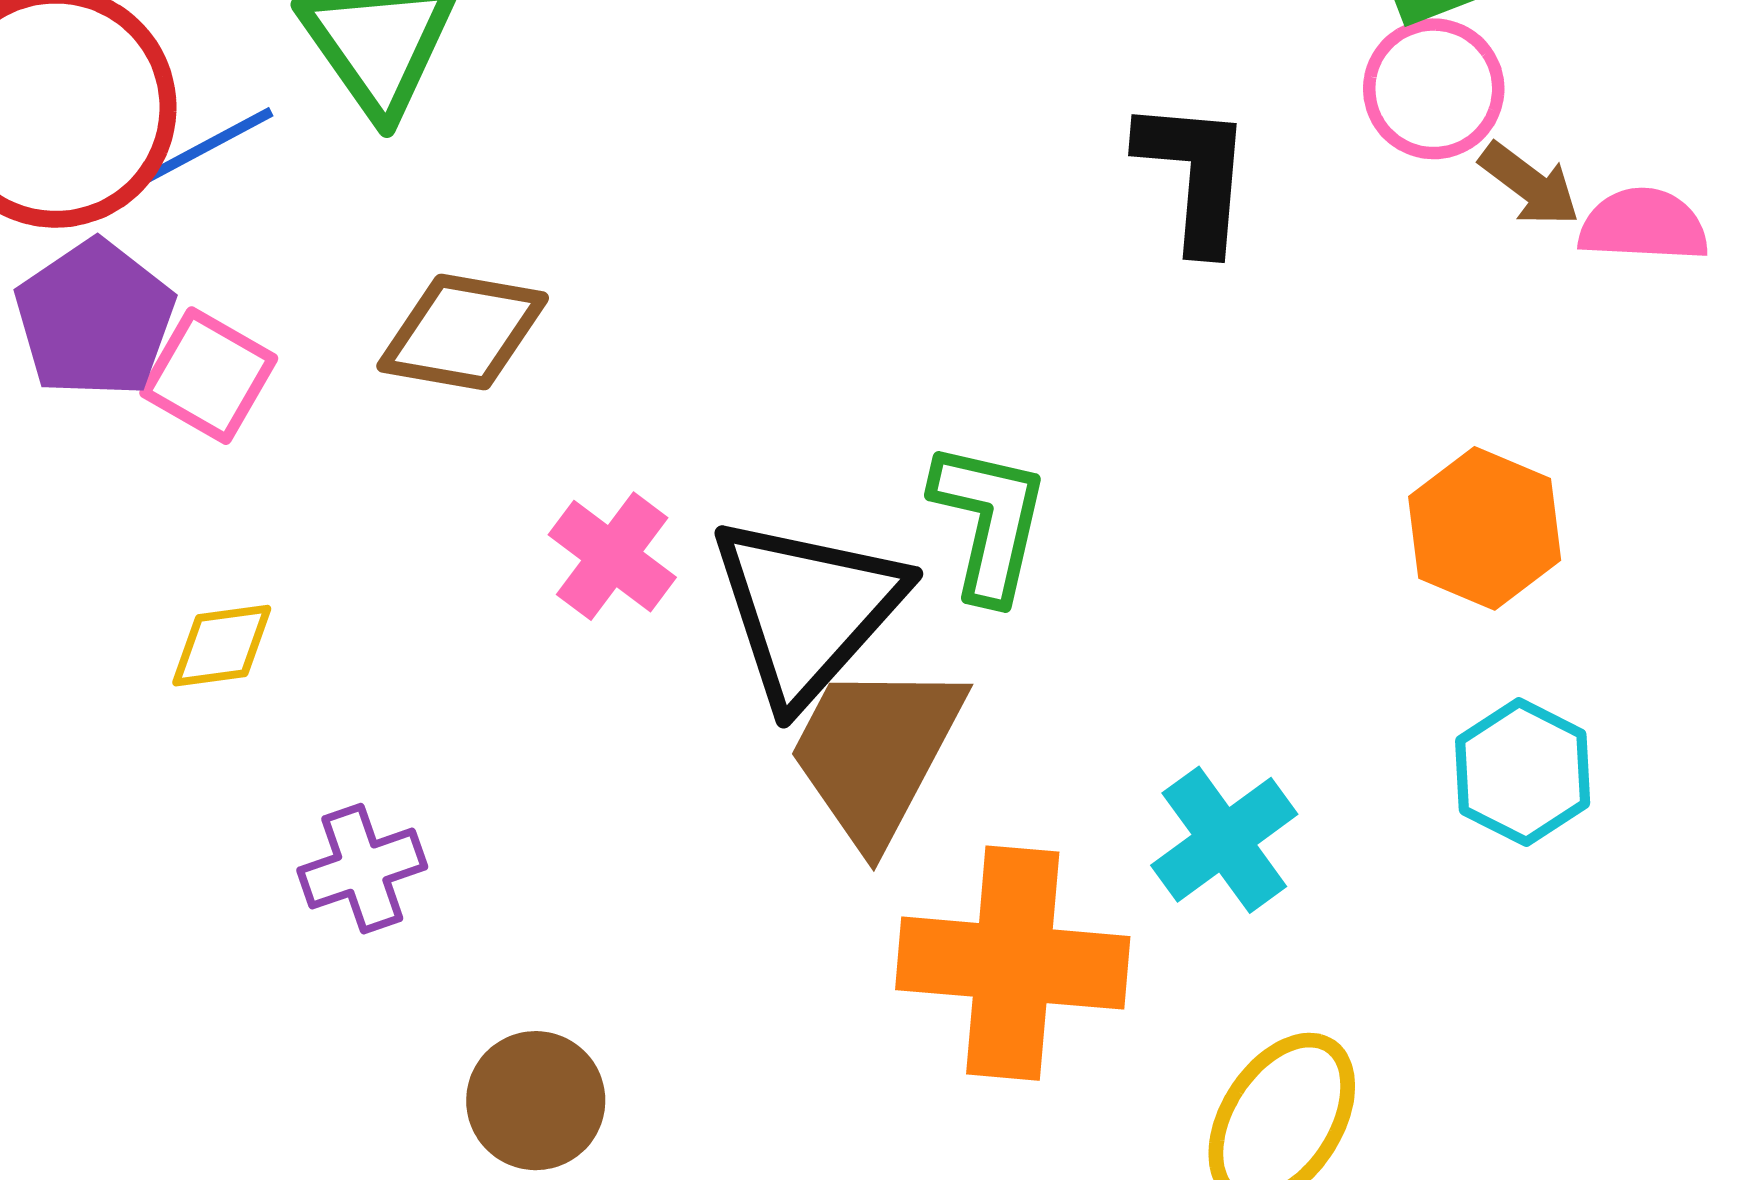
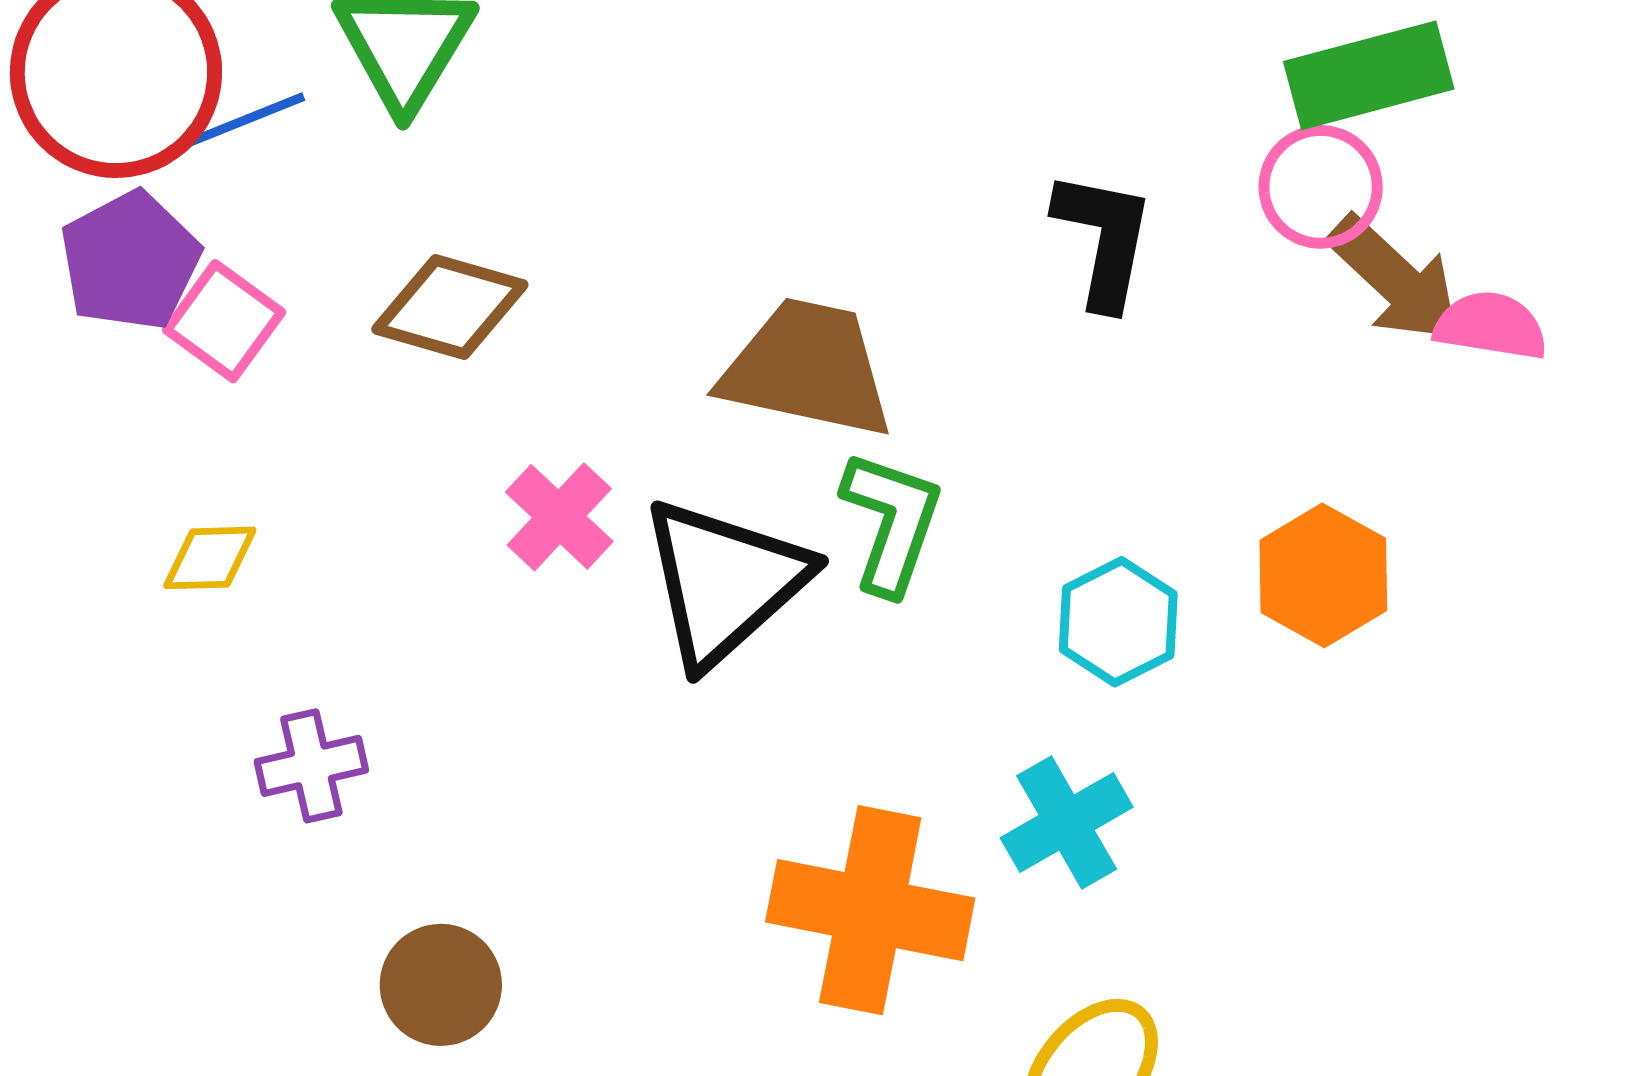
brown arrow: (1530, 184) -> (1395, 279), size x1.6
brown trapezoid: (876, 753) -> (807, 368), moved, turned 68
cyan hexagon: (1523, 772) -> (1118, 622), moved

